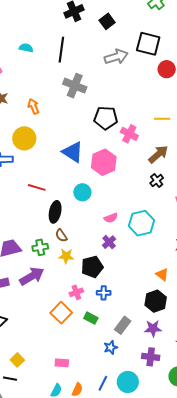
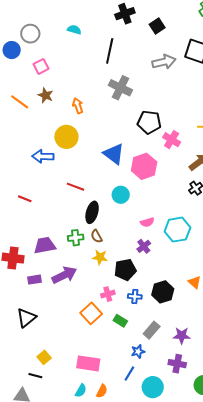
cyan semicircle: (26, 48) -> (74, 30), moved
green cross: (40, 247) -> (76, 238), moved
black hexagon: (156, 301) -> (163, 292), moved
pink rectangle: (62, 363) -> (88, 363), size x1.6
blue line: (103, 383) -> (129, 374), moved

